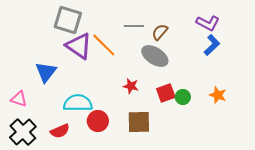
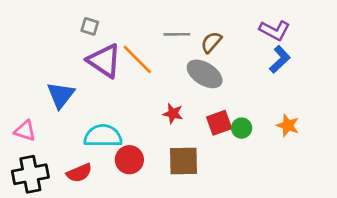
gray square: (68, 20) -> (90, 26), size x0.5
black cross: (23, 132) -> (30, 174), turned 32

